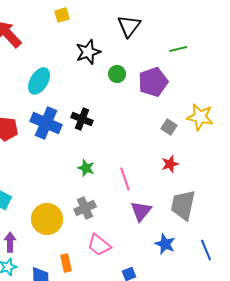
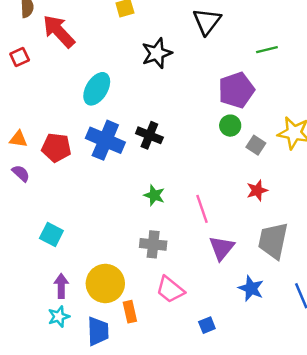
green circle: (117, 74) -> (230, 126), moved
gray cross: (85, 208) -> (153, 244), turned 30
yellow circle: (47, 219) -> (105, 283), moved

